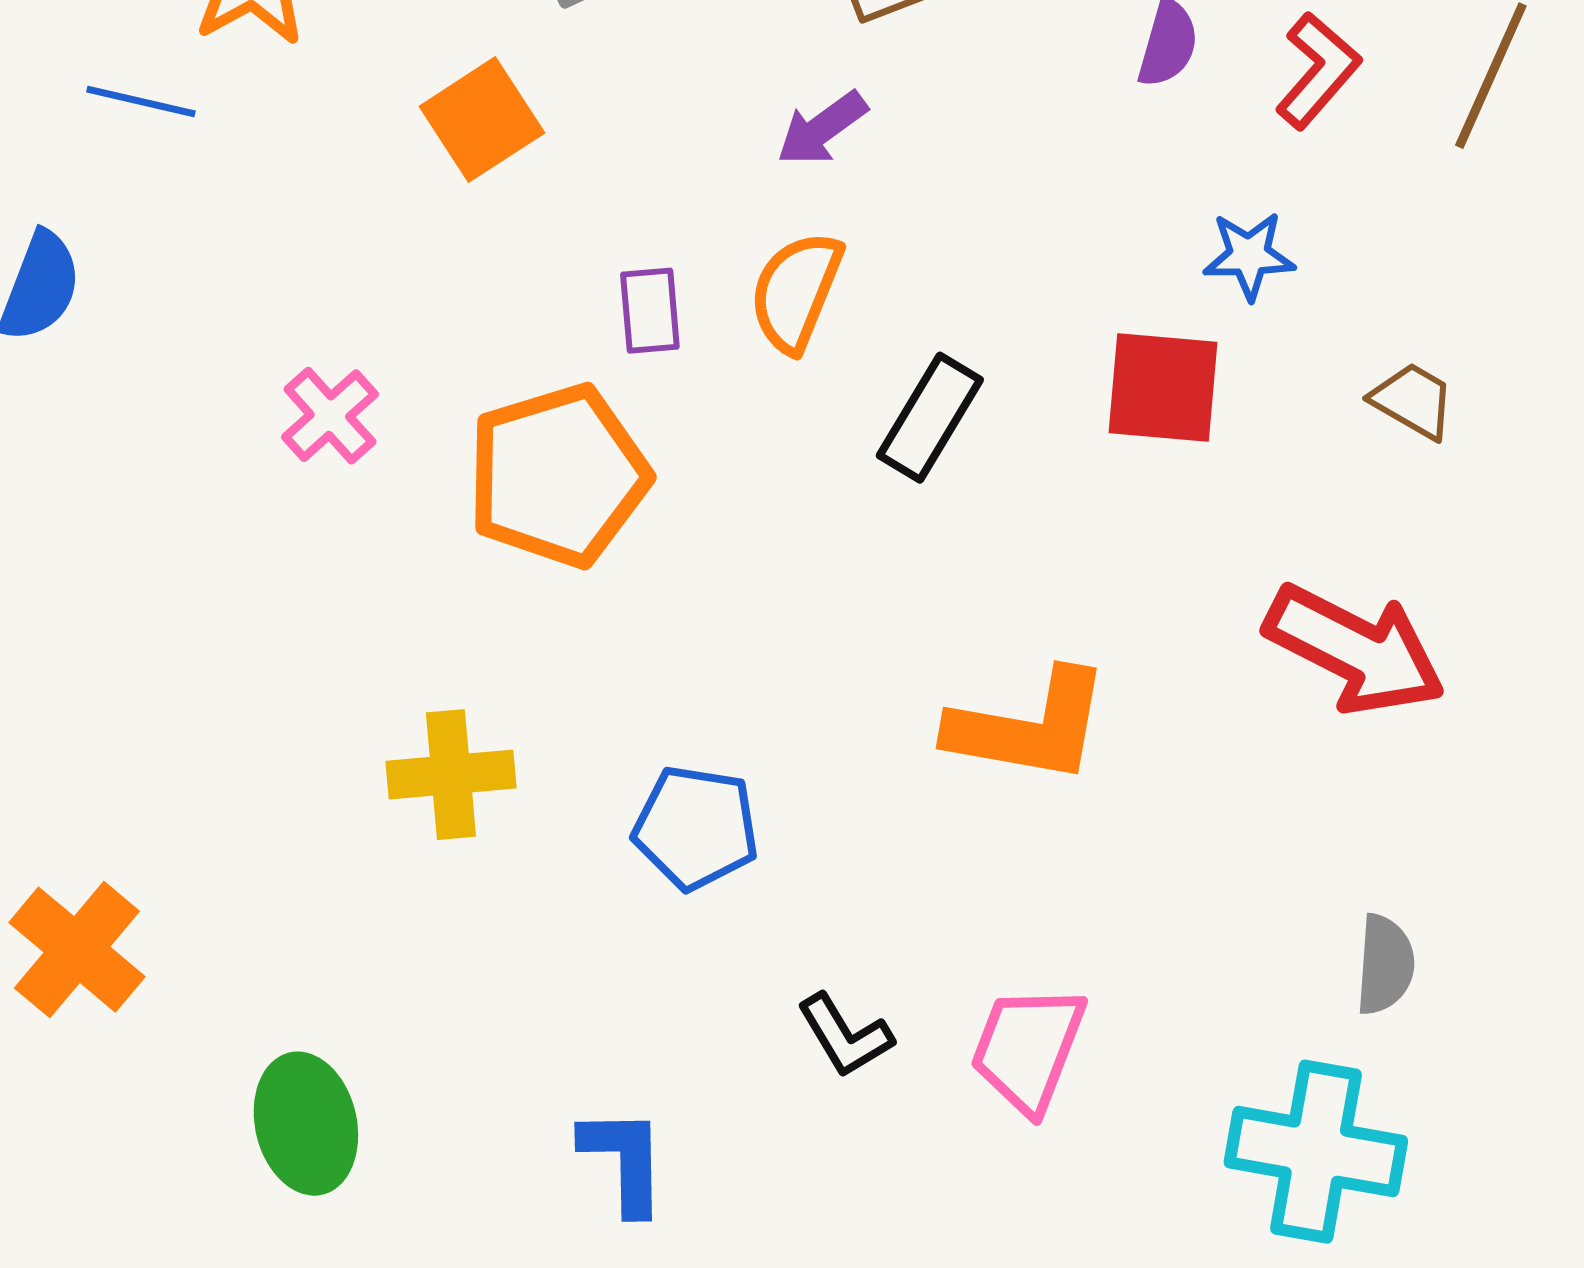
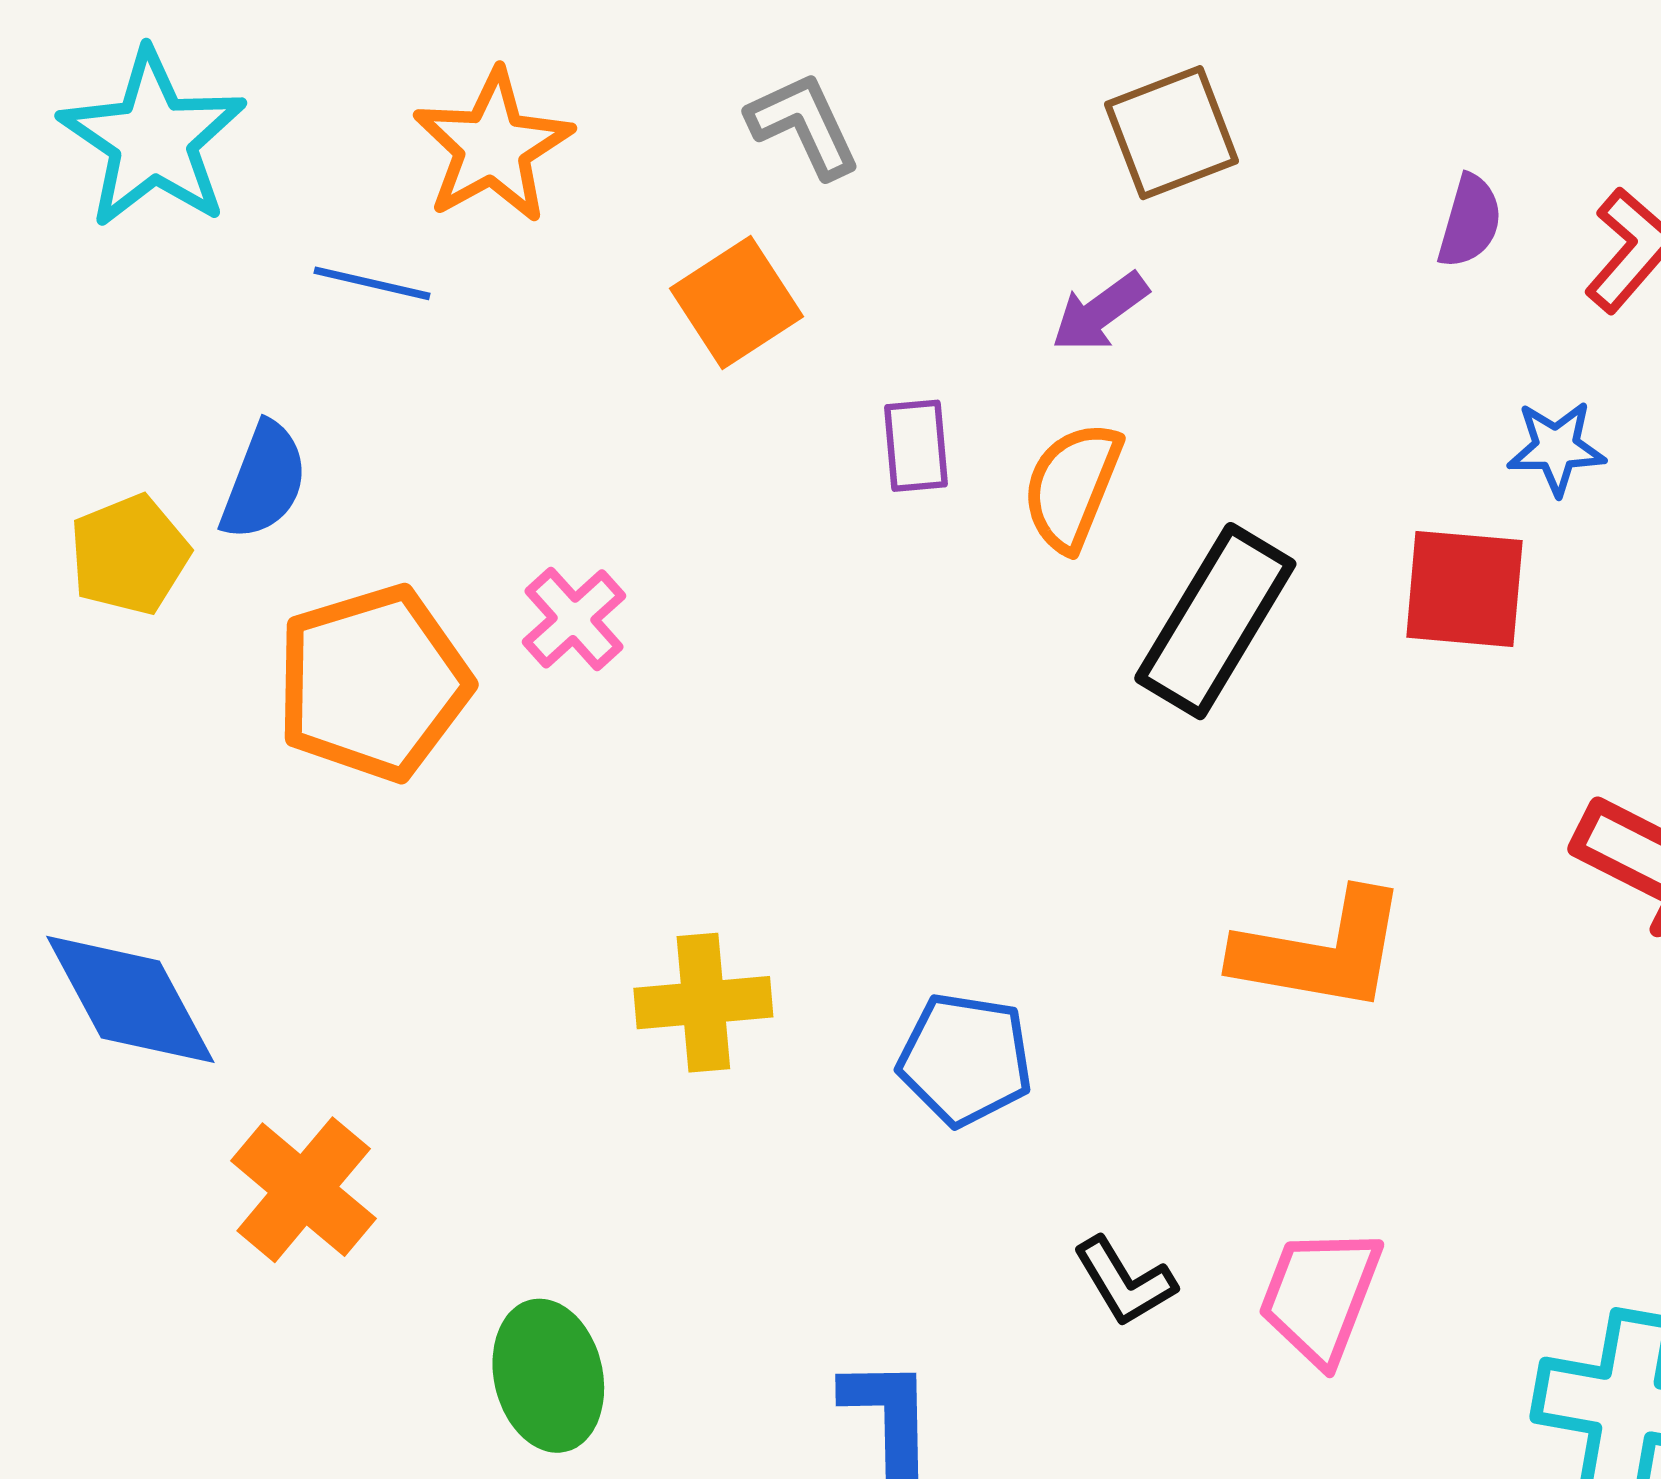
purple rectangle: (650, 311) -> (916, 446), moved
black rectangle: (930, 418) -> (1215, 621), size x1.4
orange pentagon: (558, 476) -> (373, 683), moved

